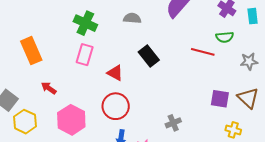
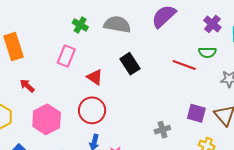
gray semicircle: (132, 18) -> (117, 24), size x1.5
green cross: (85, 23) -> (80, 25), moved, size x0.7
gray cross: (173, 123) -> (162, 130), moved

